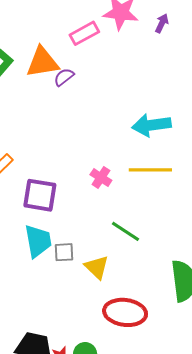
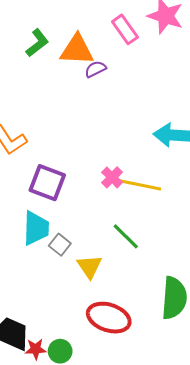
pink rectangle: (84, 33) -> (125, 29), turned 72
yellow line: (150, 170) -> (139, 185), moved
gray square: (64, 252) -> (60, 245), turned 30

